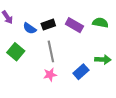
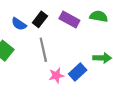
black rectangle: (48, 25) -> (40, 19), turned -32
pink star: (50, 75) -> (56, 75), moved

